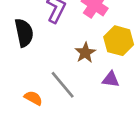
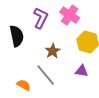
brown star: (85, 53) -> (53, 51), moved

